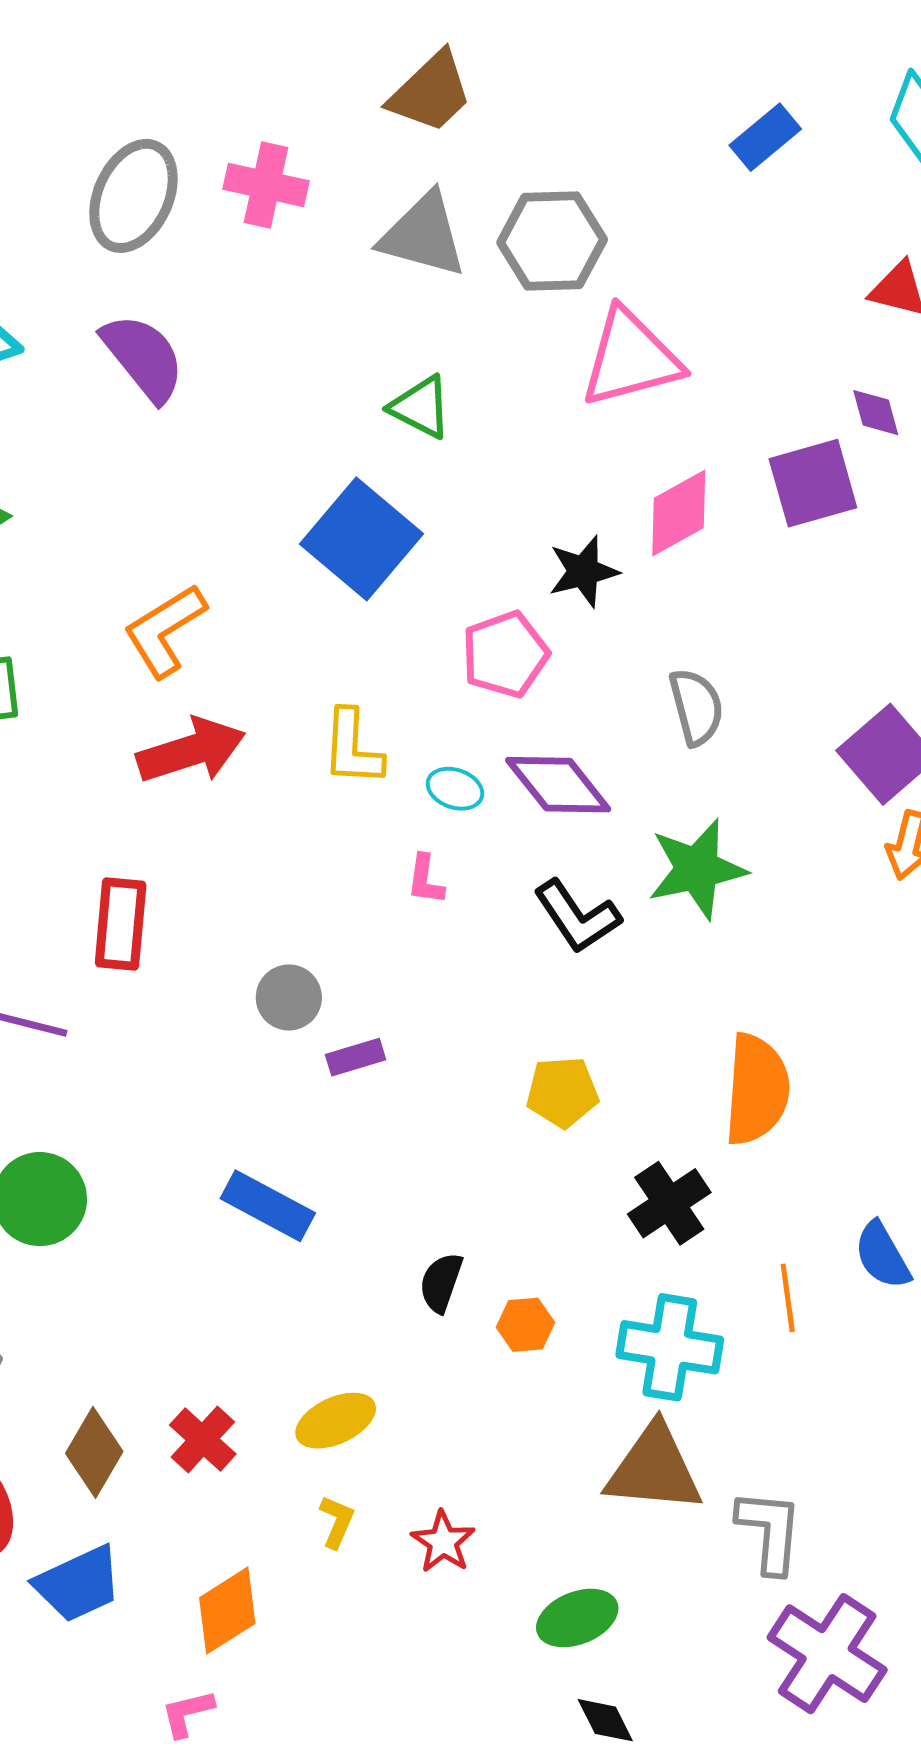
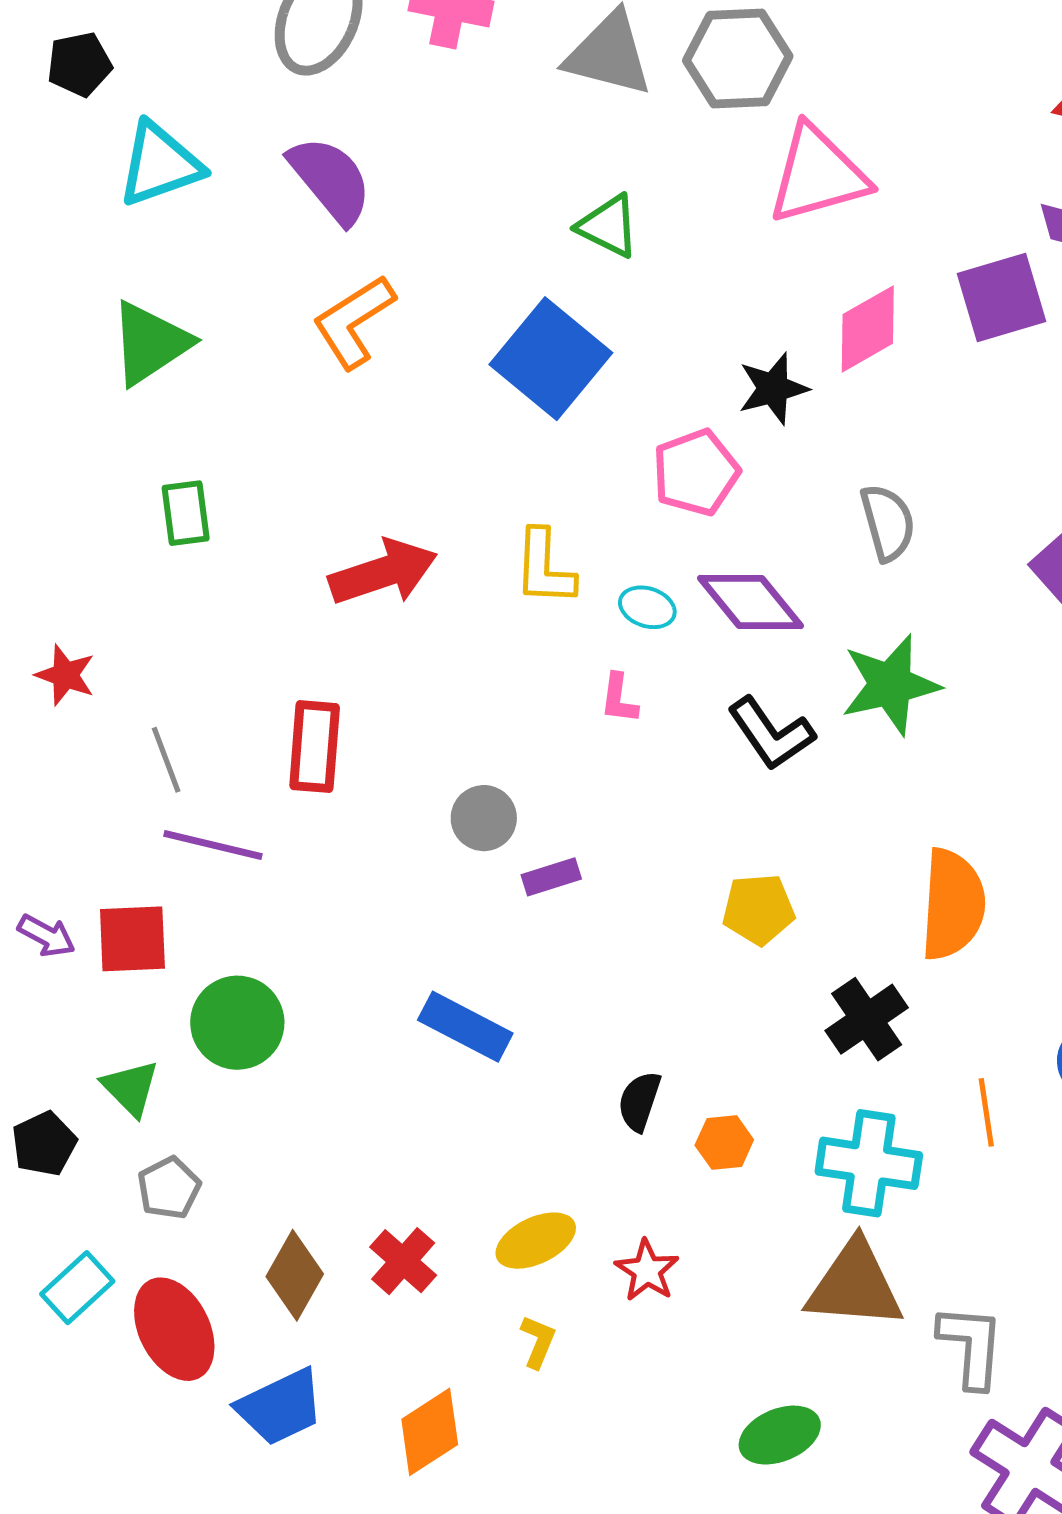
orange L-shape: (165, 630) -> (354, 321), moved
red star: (443, 1542) -> (647, 1270), moved

